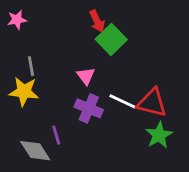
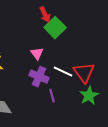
red triangle: (152, 103) -> (84, 73), turned 40
purple line: (56, 135) -> (52, 96), moved

